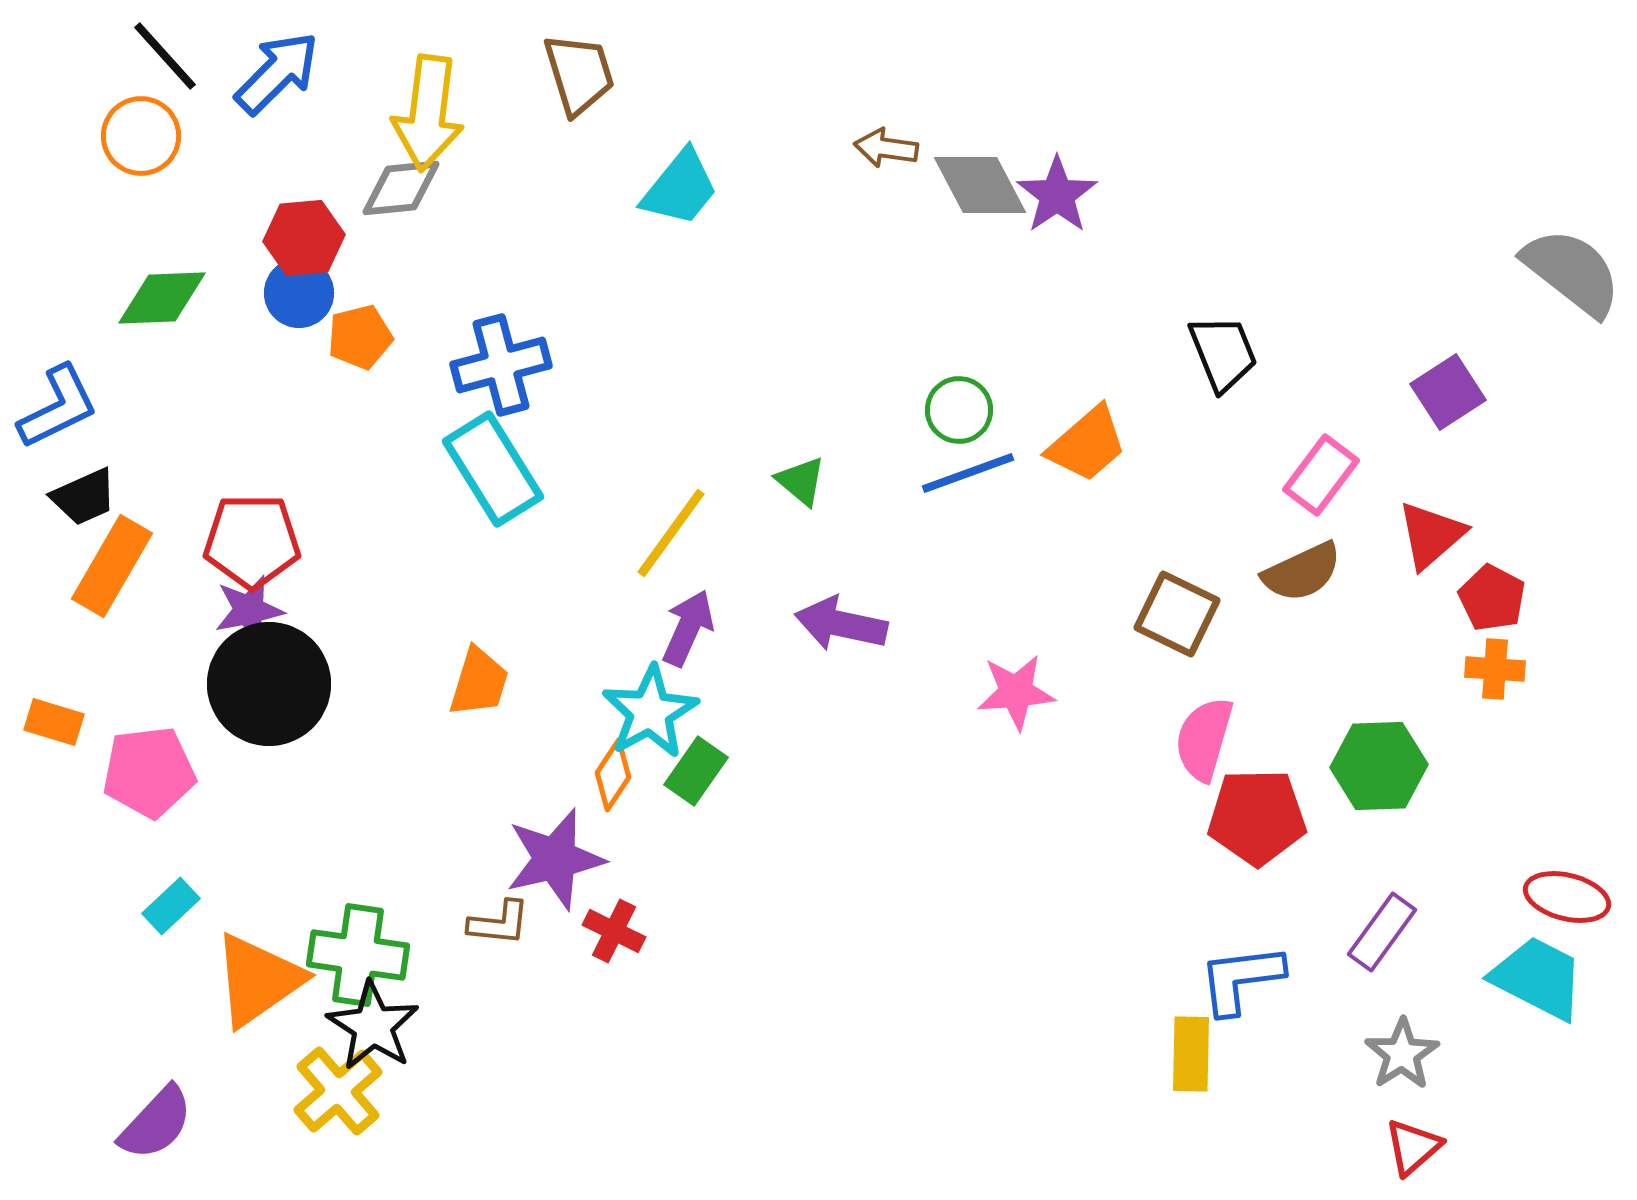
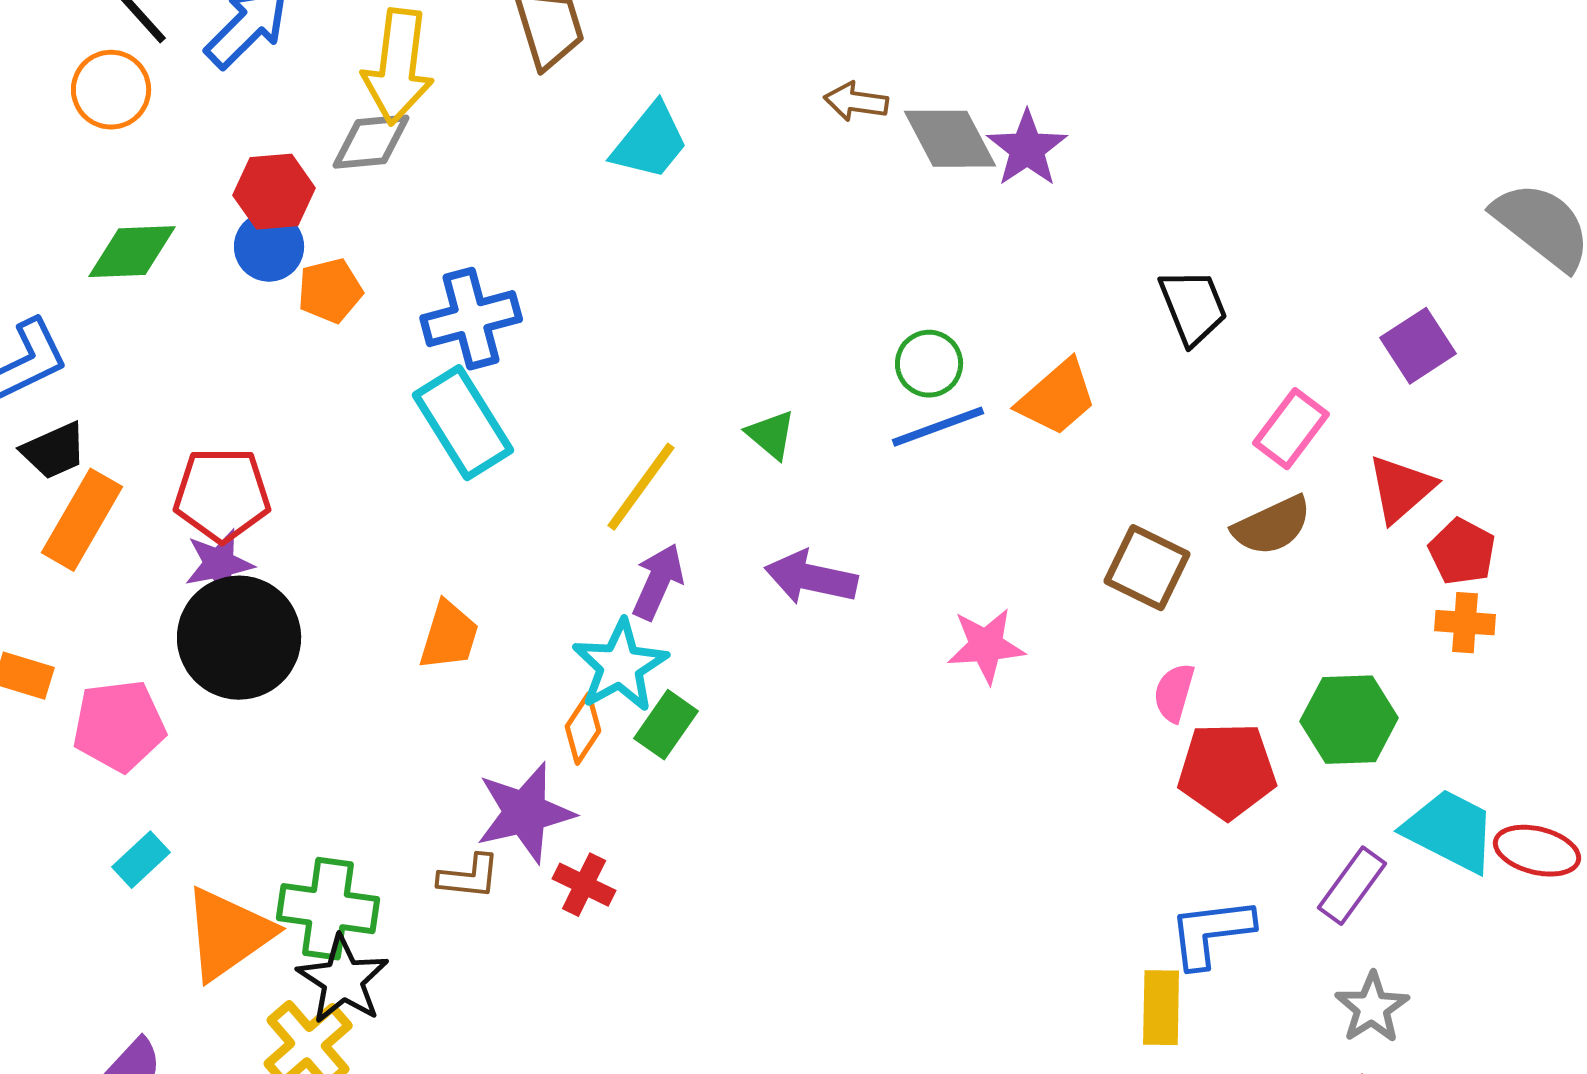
pink semicircle: (1204, 739) -> (1174, 693), size x0.7
cyan trapezoid: (1538, 978) -> (1450, 831), moved

